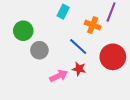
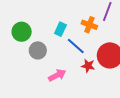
cyan rectangle: (63, 12) -> (60, 29), moved
red star: (79, 69) -> (88, 66), moved

